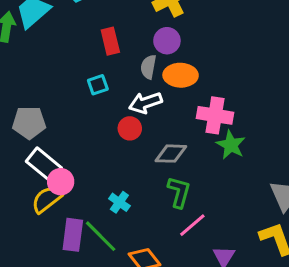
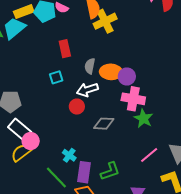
purple circle: (167, 41) -> (127, 77), moved
green L-shape: (179, 192) -> (110, 171), moved, turned 55
pink line: (192, 225) -> (149, 155), moved
purple rectangle: (73, 235) -> (84, 172), moved

